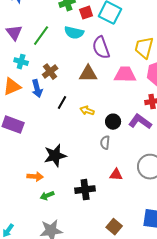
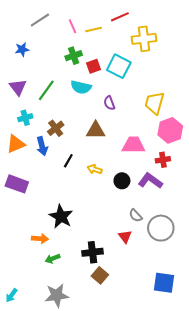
purple semicircle: (101, 48) -> (109, 103), size x0.6
cyan cross: (21, 62) -> (25, 118), turned -32
pink trapezoid: (125, 75) -> (133, 145), moved
gray semicircle: (105, 143) -> (136, 215), moved, turned -48
black star: (55, 156) -> (61, 217), turned -30
red triangle: (116, 175) -> (125, 236), turned 48
brown square: (114, 227) -> (100, 275), moved

